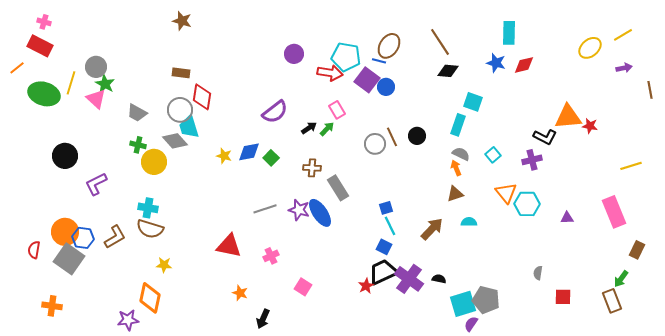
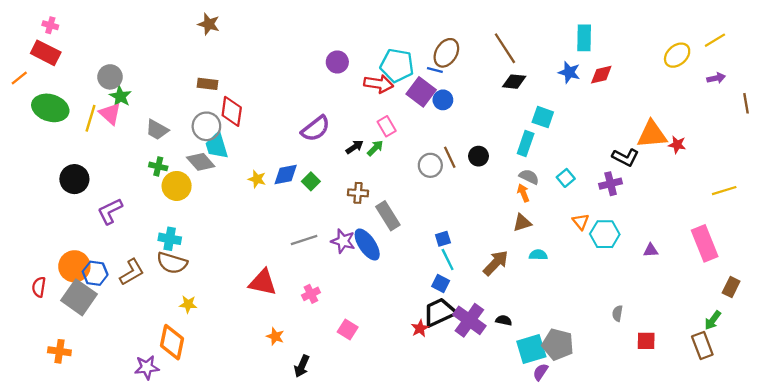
yellow line: (71, 83) -> (90, 118), moved
orange triangle: (506, 193) -> (581, 222), size x0.7

